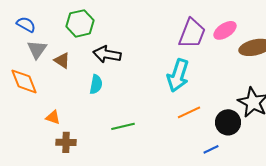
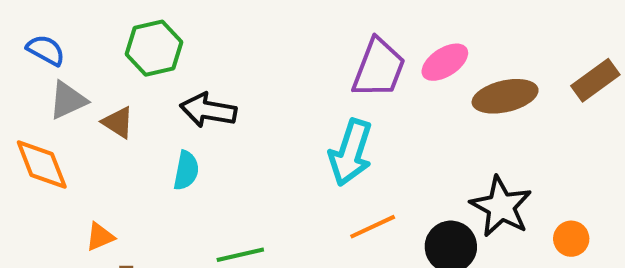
gray triangle: (37, 49) -> (68, 100), turned 30
orange triangle: (53, 117) -> (100, 237), turned -42

